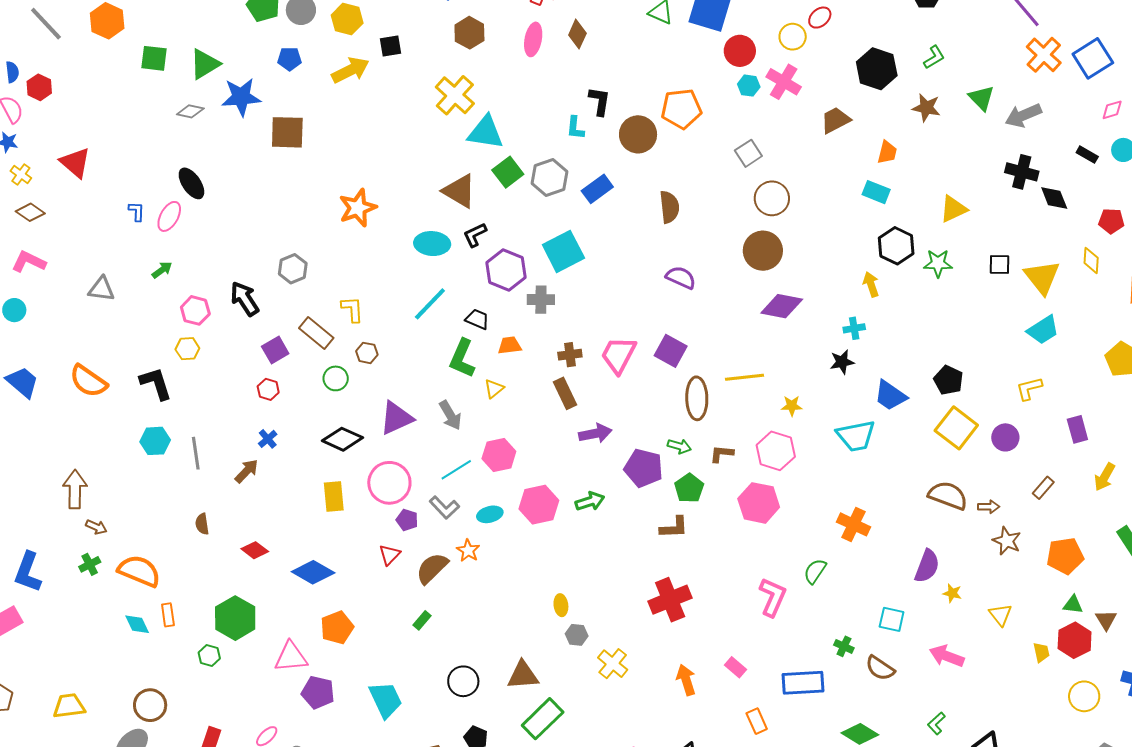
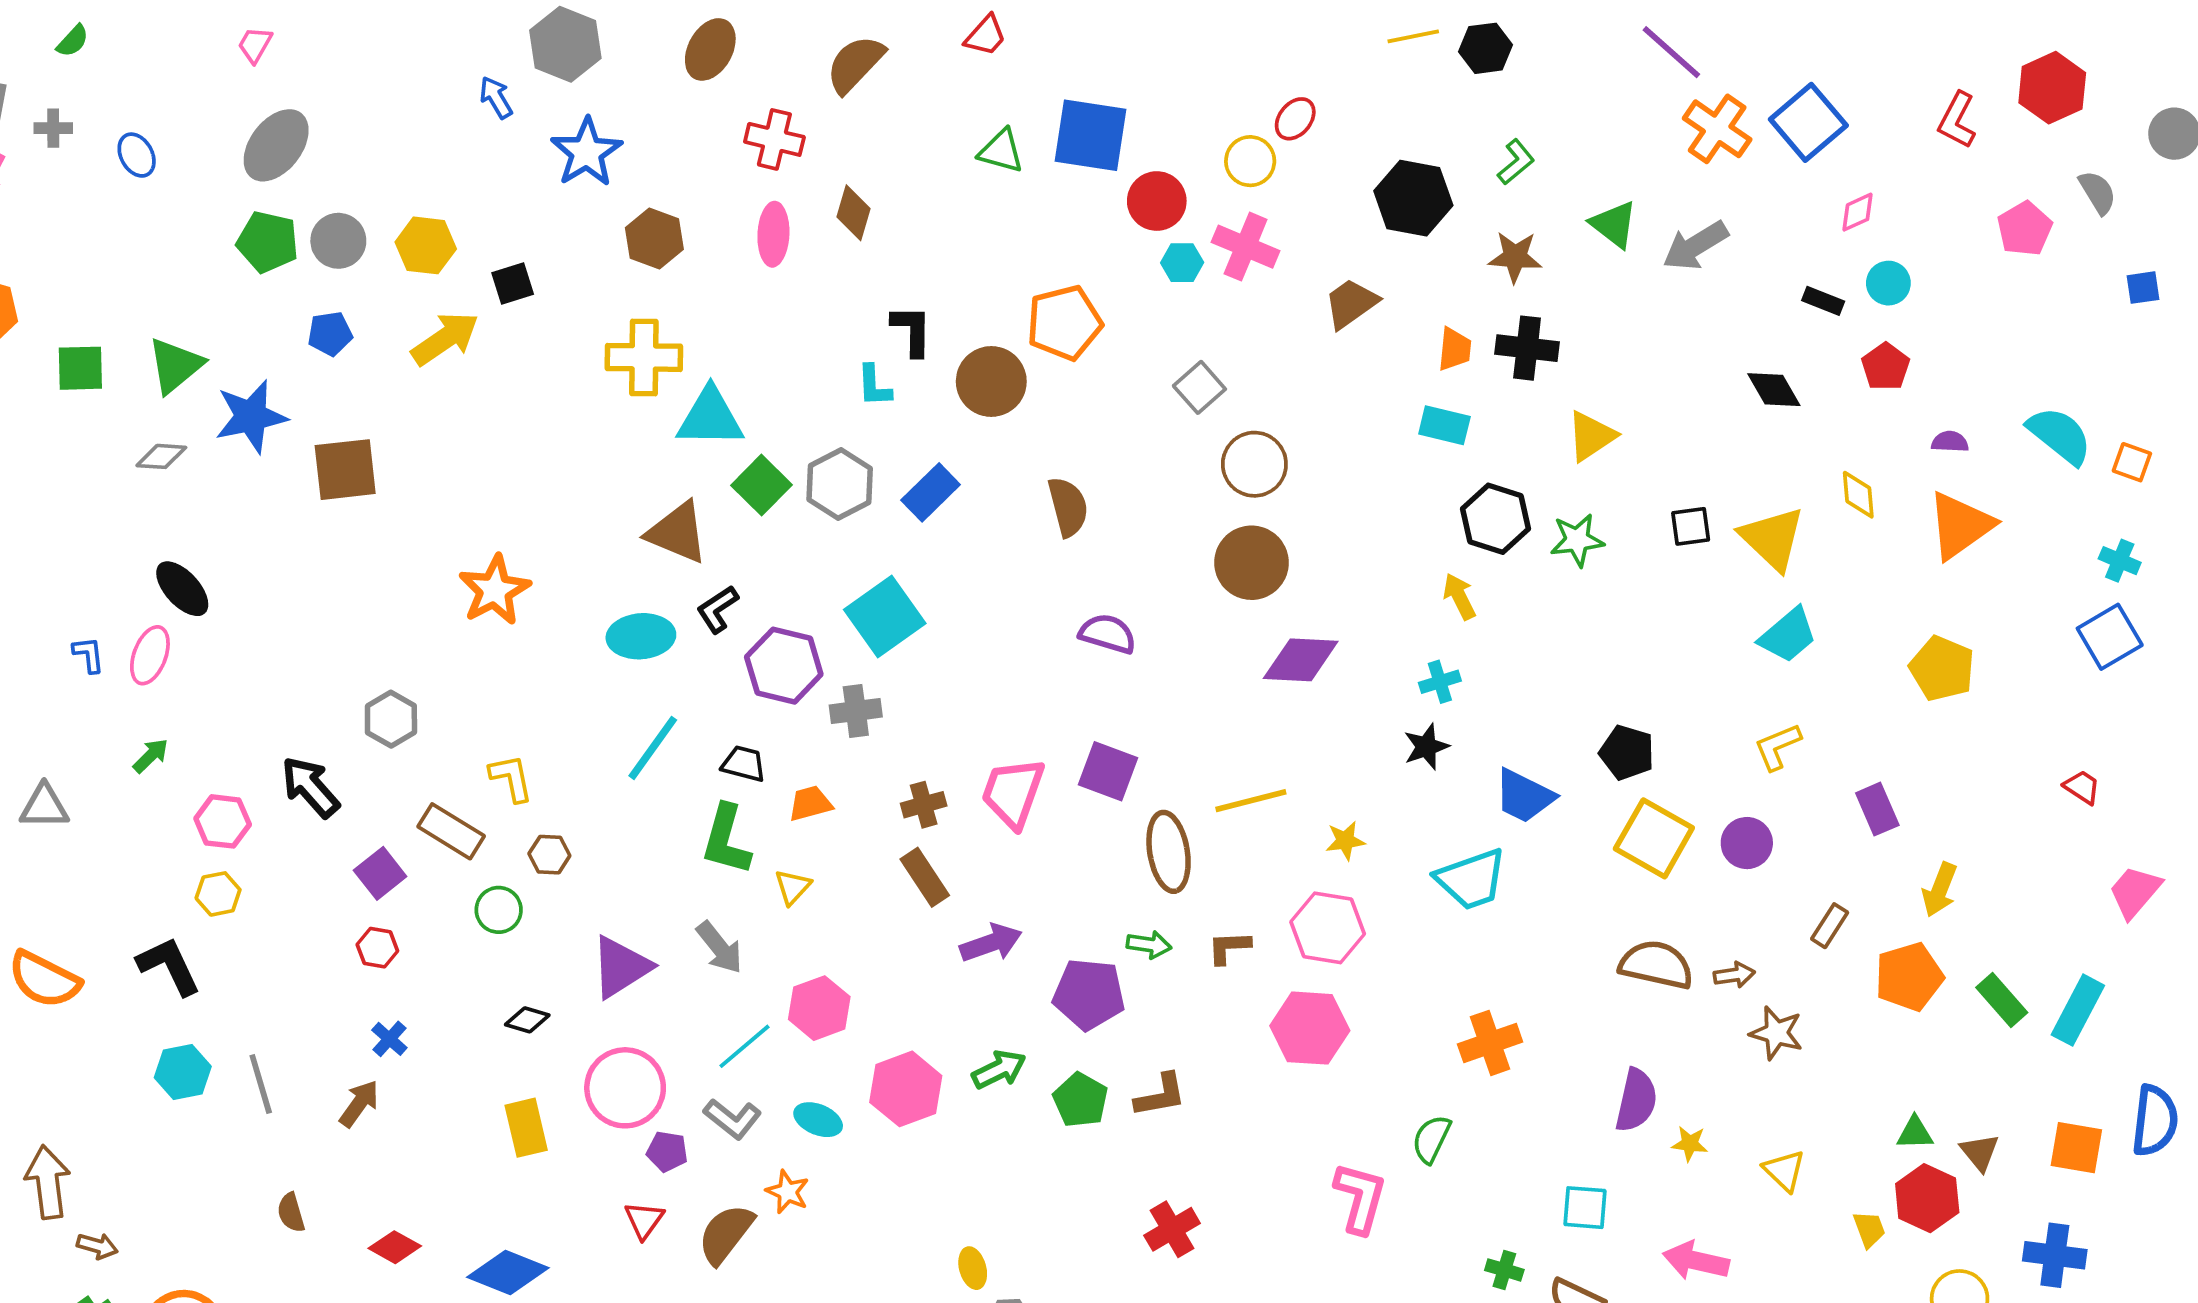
yellow cross: (455, 95) -> (644, 357), turned -33
black cross: (1022, 172) -> (1527, 348), moved
red pentagon: (1111, 221) -> (1886, 367), moved, turned -30
black diamond: (343, 439) -> (527, 1020), size x0.6
green pentagon: (689, 488) -> (1080, 1100), moved
cyan ellipse: (490, 514) -> (818, 1120), turned 45
orange cross: (853, 524) -> (1490, 1043), turned -36
orange pentagon: (1065, 556) -> (1909, 977), moved
red cross: (670, 600) -> (1172, 1229), size x0.7

